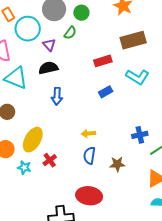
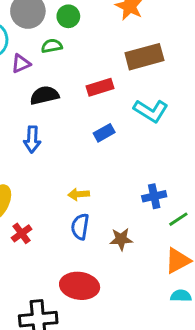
green semicircle: (70, 33) -> (52, 46), turned -136
purple triangle: (49, 45) -> (21, 63), turned 48
black semicircle: (48, 68) -> (44, 95), moved

